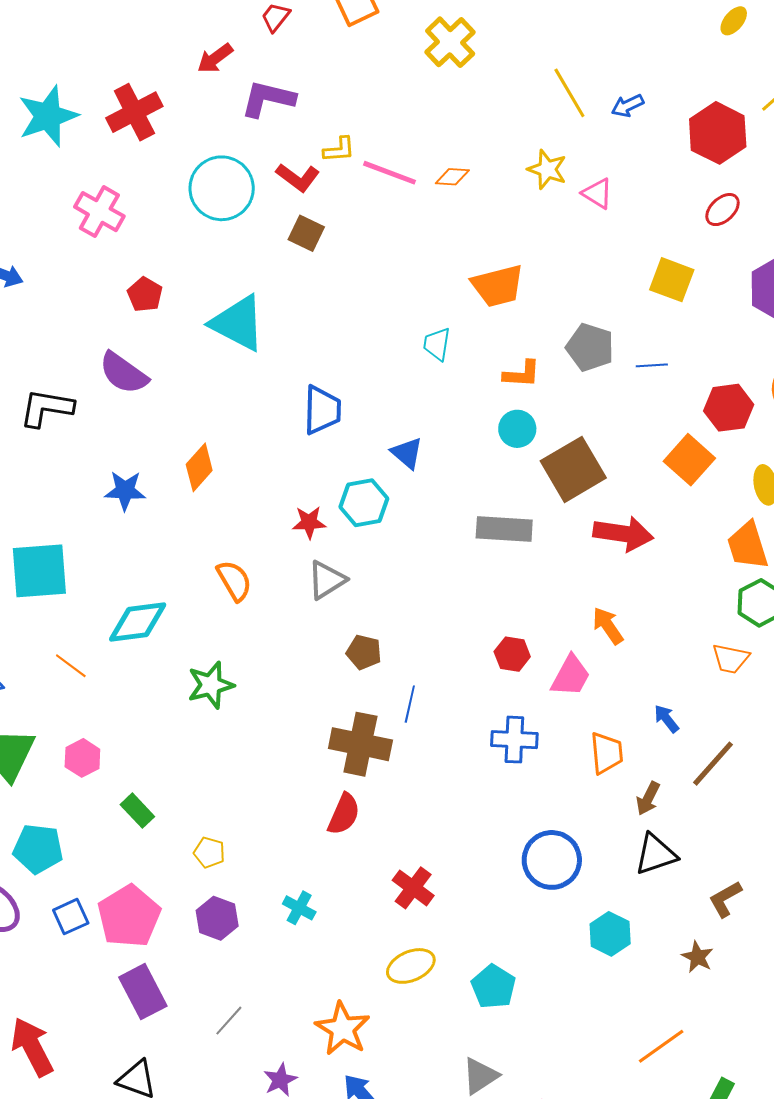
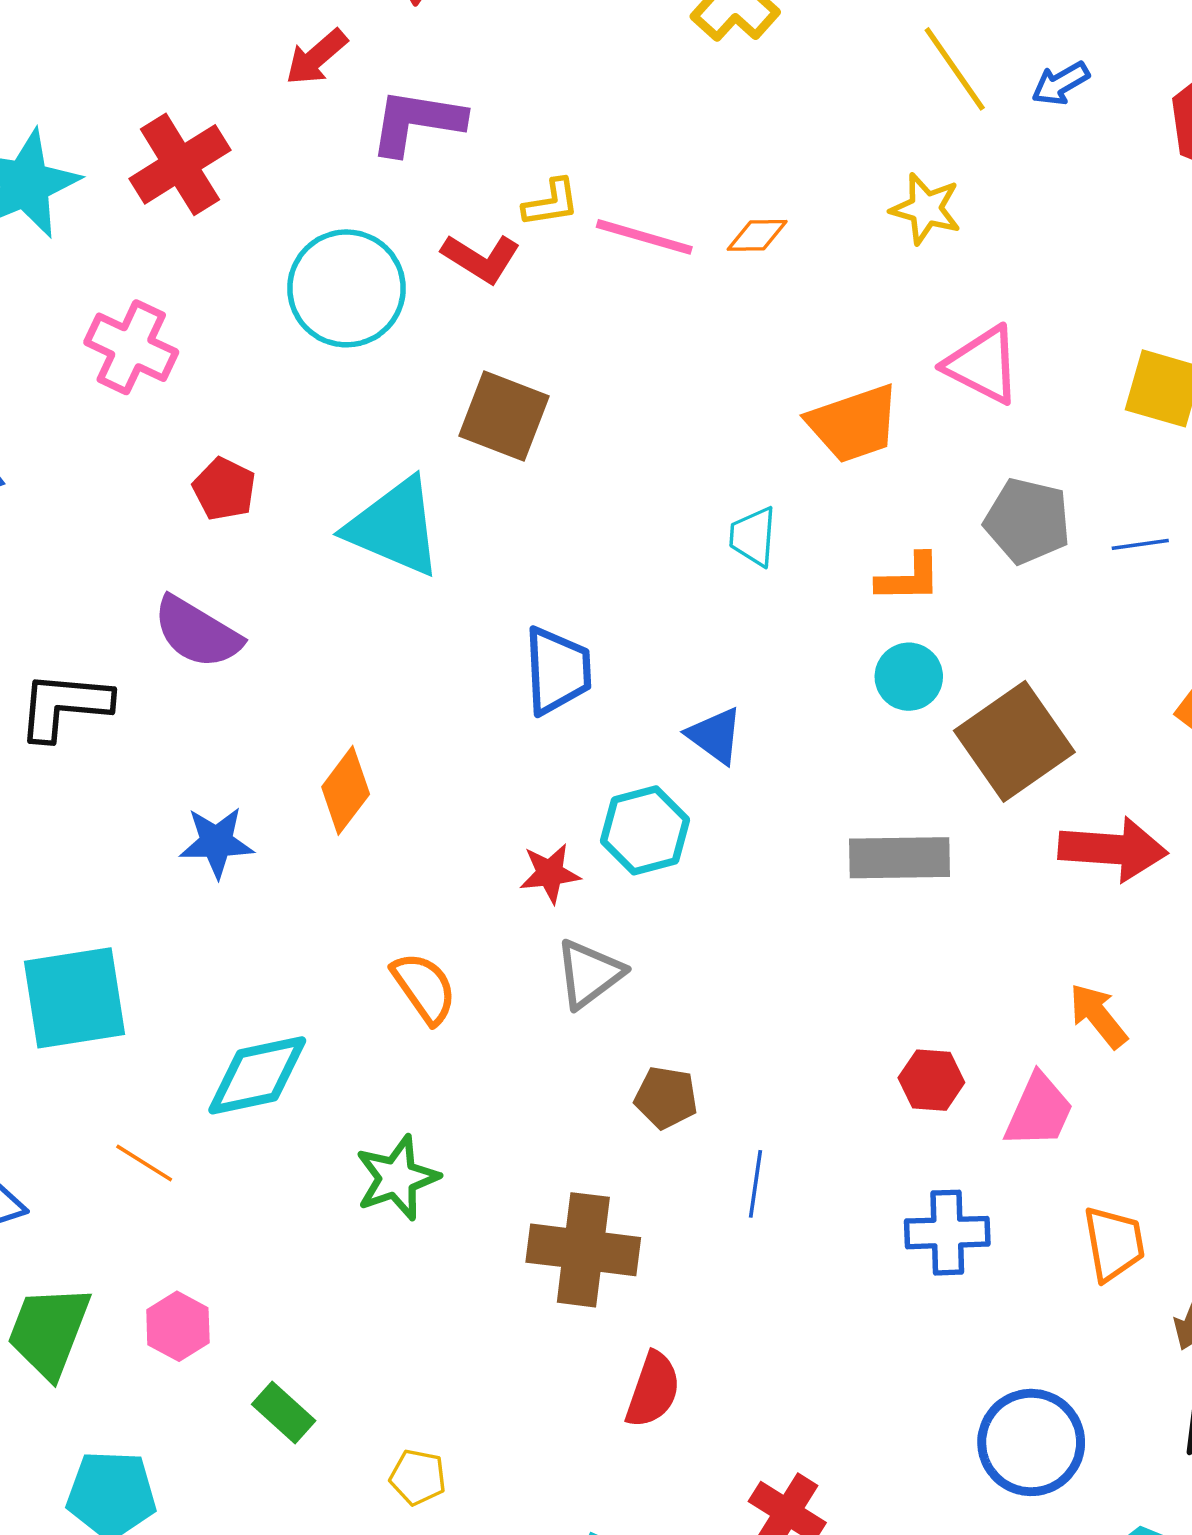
pink triangle: (597, 193) -> (983, 365), moved, size x1.4
brown square: (306, 233) -> (504, 416), moved, size x1.4
brown cross: (360, 744) -> (583, 1250), moved

